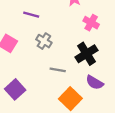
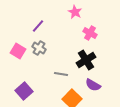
purple line: (31, 15) -> (38, 26), turned -64
gray cross: (44, 41) -> (39, 48), moved

